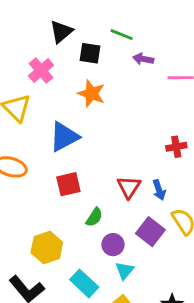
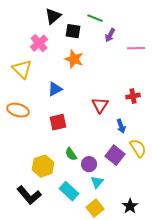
purple arrow: (143, 59) -> (110, 35), turned -72
blue triangle: (64, 137) -> (55, 89), size x0.7
red triangle: (129, 187) -> (100, 105), moved
green semicircle: (94, 217) -> (71, 154), moved, turned 112

